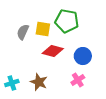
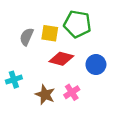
pink cross: (78, 80) -> (72, 92), moved
cyan cross: (12, 83) -> (14, 80), moved

